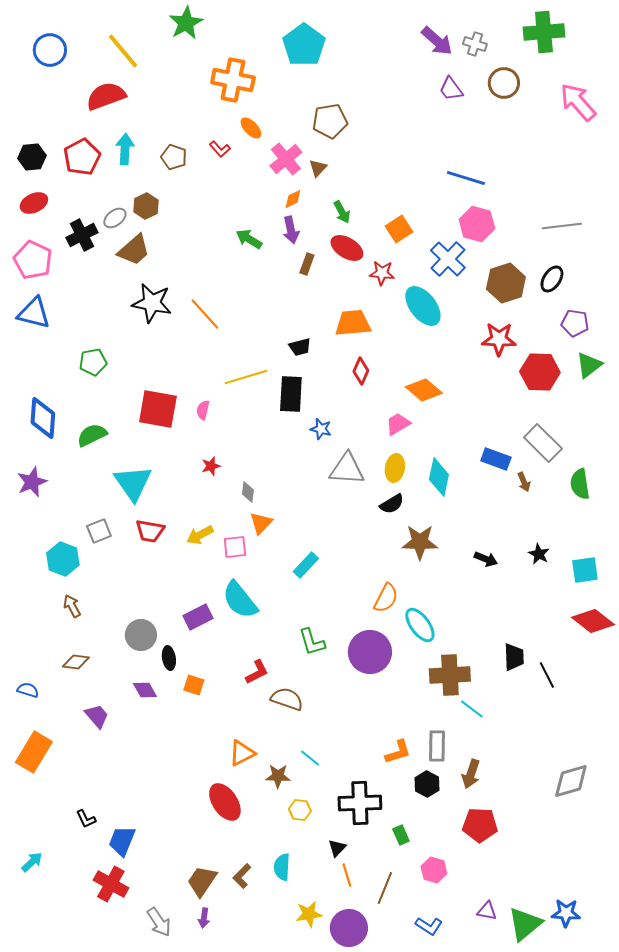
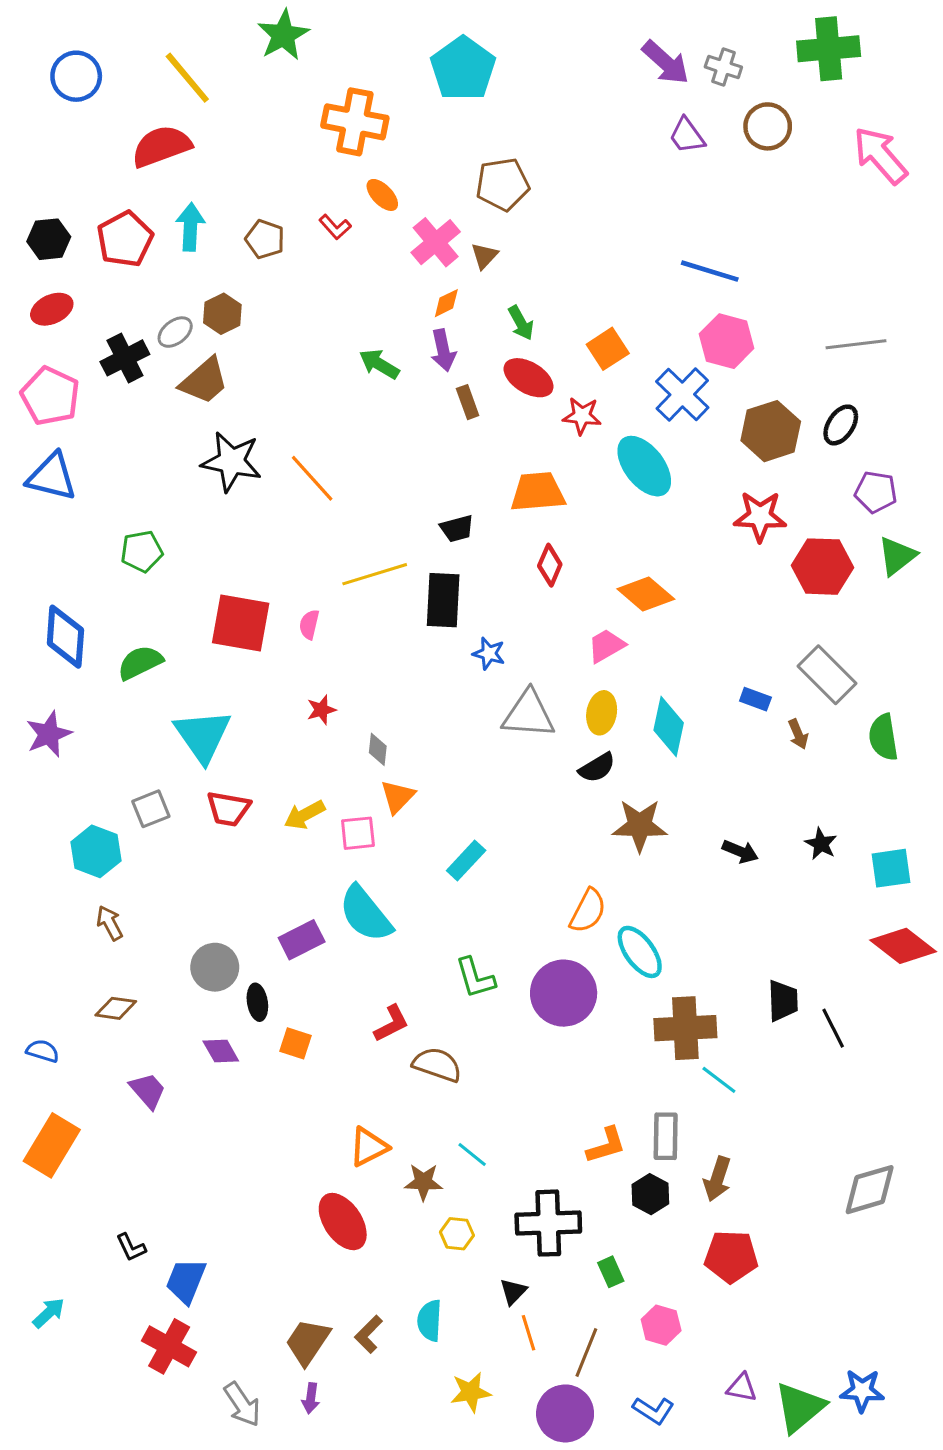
brown rectangle: (307, 264) -> (468, 402), turned -40
blue rectangle: (496, 459) -> (755, 699), size x0.7
purple circle: (349, 928) -> (565, 1413), moved

